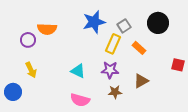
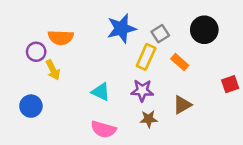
red square: (178, 65) -> (230, 84), turned -32
yellow arrow: (31, 70) -> (53, 70), moved
blue circle: (13, 92) -> (31, 106), moved

